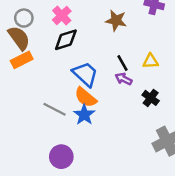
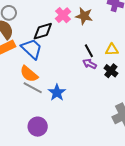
pink cross: (62, 16) -> (63, 15), moved
blue trapezoid: (85, 74) -> (32, 49), moved
orange semicircle: (86, 97) -> (29, 74), moved
black cross: (151, 98) -> (111, 71), moved

